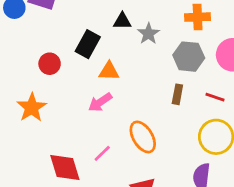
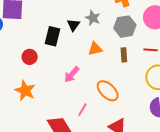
black triangle: (122, 21) -> (73, 25), moved, turned -40
orange triangle: (109, 71) -> (95, 49), moved

